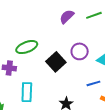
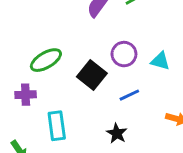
blue line: (93, 83) -> (129, 95), moved

